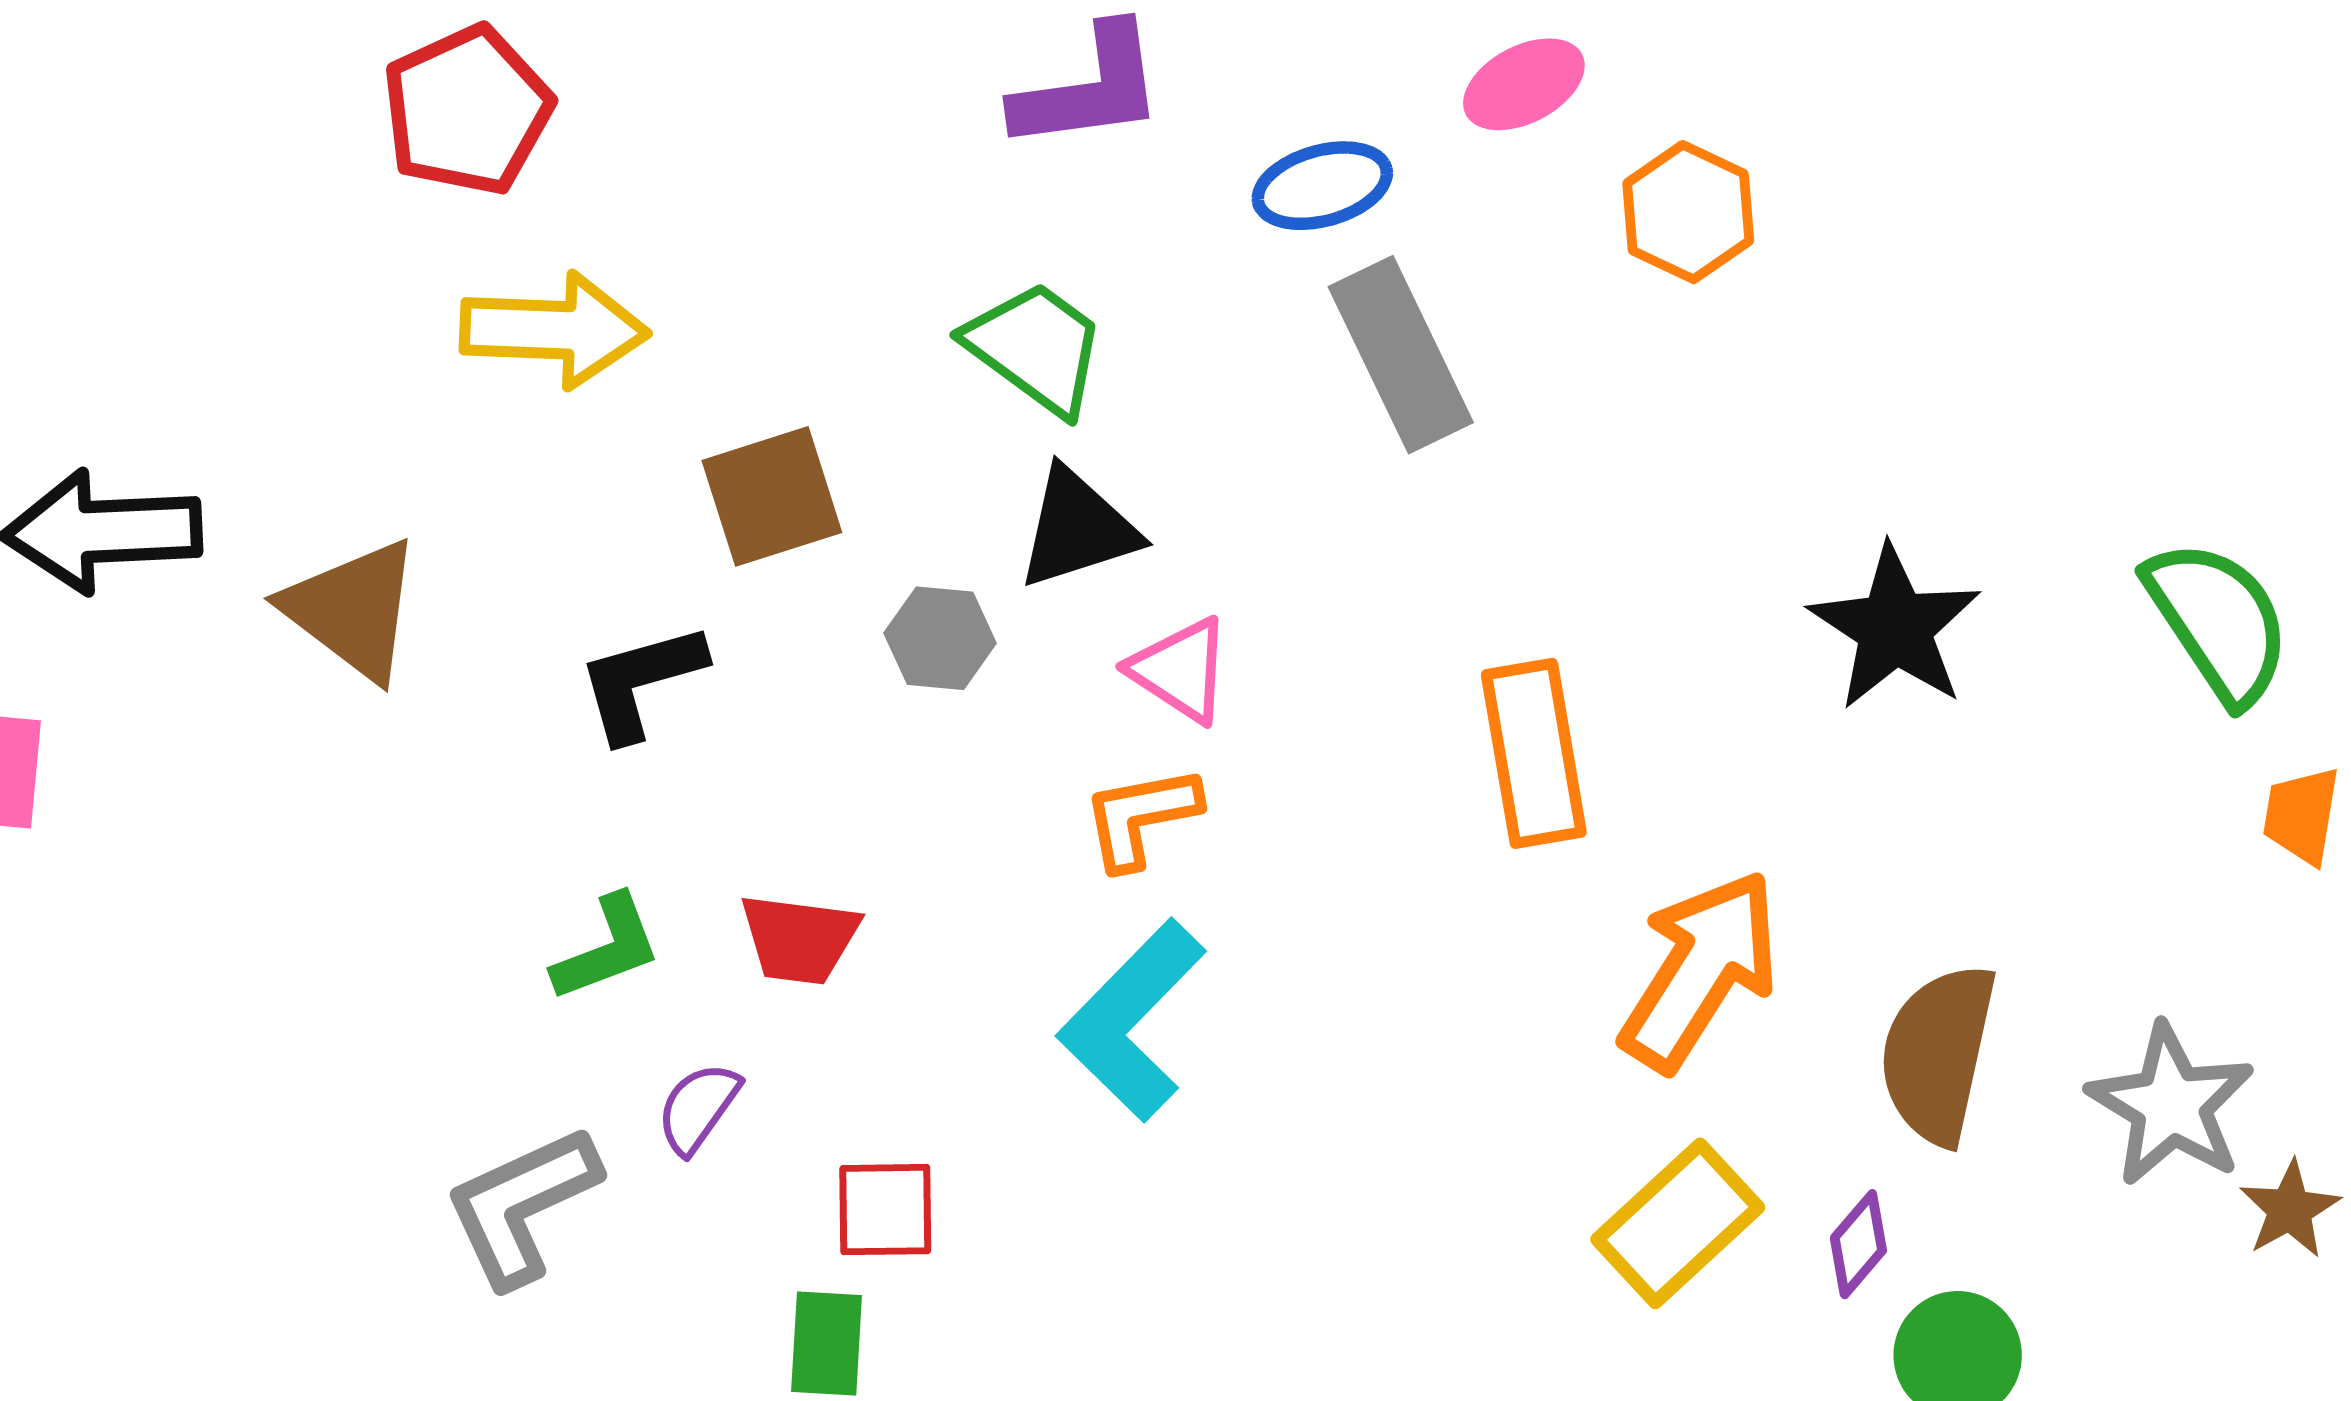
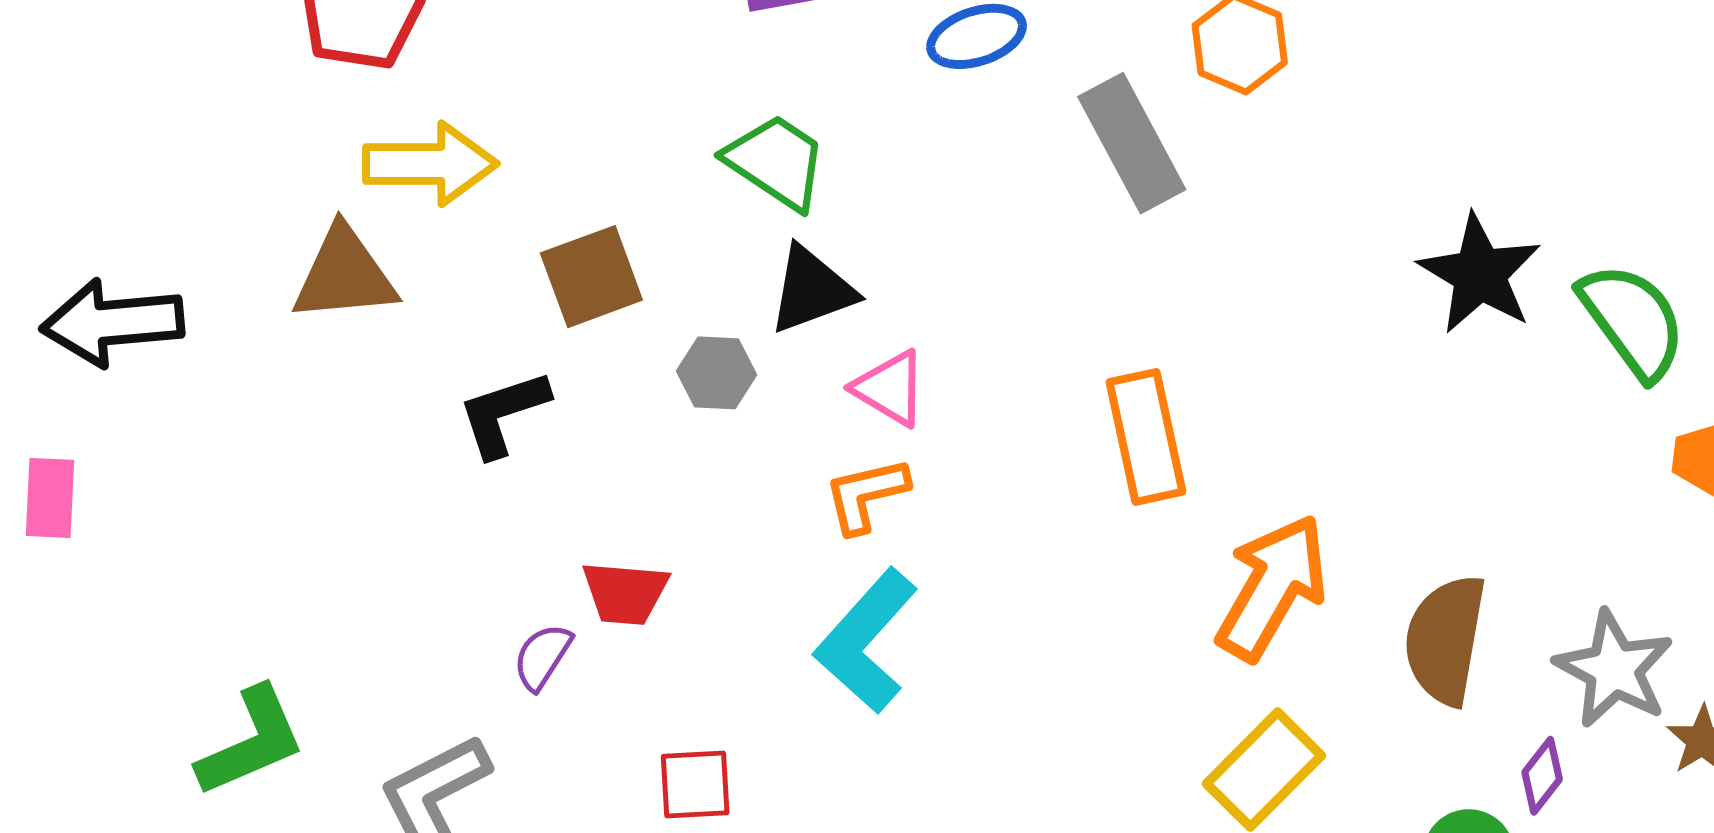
gray rectangle: (1401, 355) -> (1132, 143), moved
brown triangle: (353, 610) -> (344, 275), moved, turned -40
black star: (1895, 628) -> (1480, 274), moved
green L-shape: (607, 948) -> (251, 742), moved, size x1.4
purple semicircle: (698, 1108) -> (542, 657), moved
purple diamond: (1858, 1244) -> (1542, 776), moved

